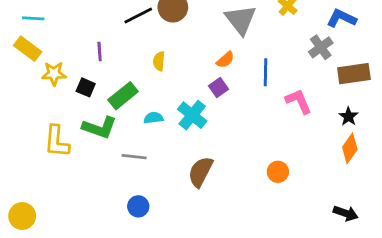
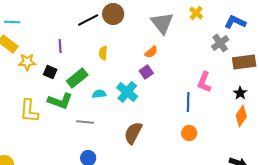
blue line: (265, 72) -> (188, 102), moved
pink L-shape: (299, 101) -> (204, 82), turned -135

